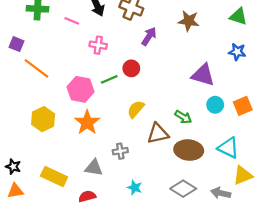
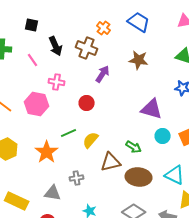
pink line: (72, 21) -> (33, 60), turned 32
green line: (109, 79) -> (69, 133), moved
pink hexagon: (81, 89) -> (37, 104), moved

